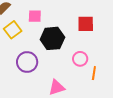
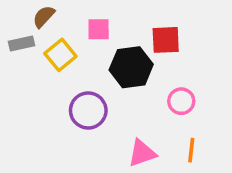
red square: (86, 24) -> (166, 40), moved
orange line: (94, 73) -> (191, 150), moved

